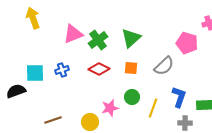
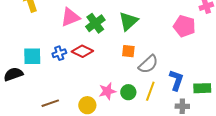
gray semicircle: (164, 66) -> (148, 64), moved
red diamond: (99, 69) -> (82, 51), moved
green circle: (132, 97) -> (128, 92), moved

